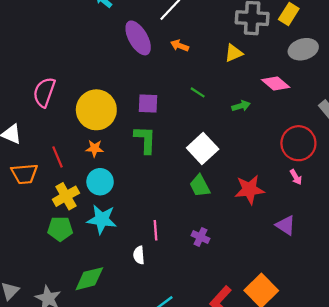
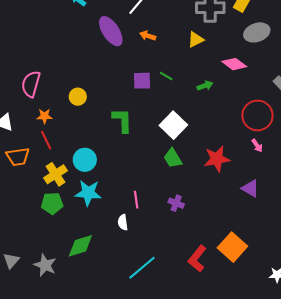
purple square: (148, 103) -> (142, 81), moved
yellow circle: (96, 110) -> (78, 97), size x0.5
orange star: (95, 148) -> (44, 116), moved

